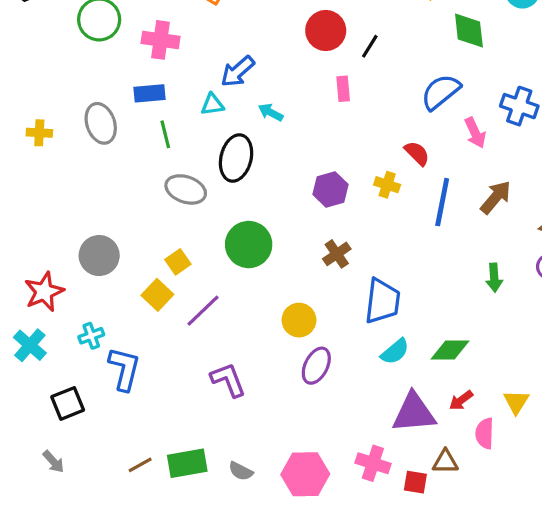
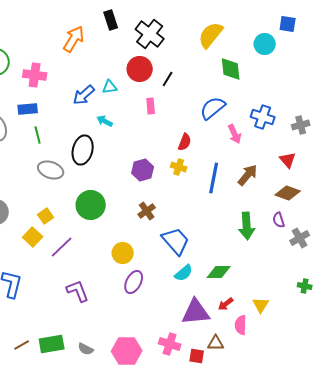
cyan triangle: (212, 104) -> (110, 87), moved
red semicircle: (417, 153) -> (185, 142), moved, turned 66
green arrow: (494, 278) -> (247, 226), size x1.5
blue trapezoid: (382, 301) -> (176, 241), turned -48

